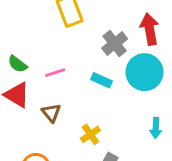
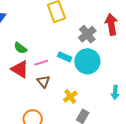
cyan circle: (145, 72) -> (87, 61), moved
pink line: (55, 73) -> (41, 63), moved
cyan rectangle: (102, 80) -> (65, 57), moved

